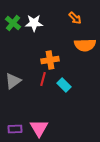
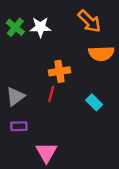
orange arrow: (75, 18) -> (89, 21), size x1.5
cyan rectangle: (64, 85) -> (94, 102), moved
purple rectangle: (15, 129) -> (19, 126), moved

